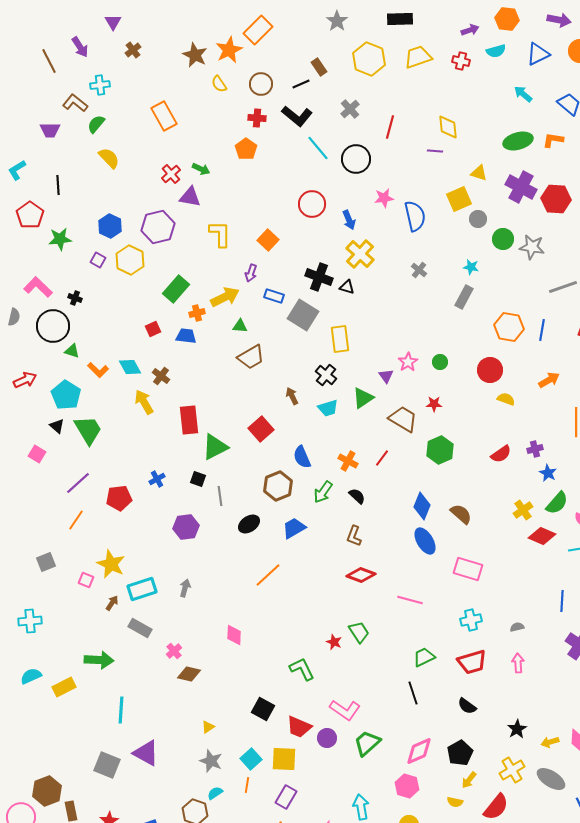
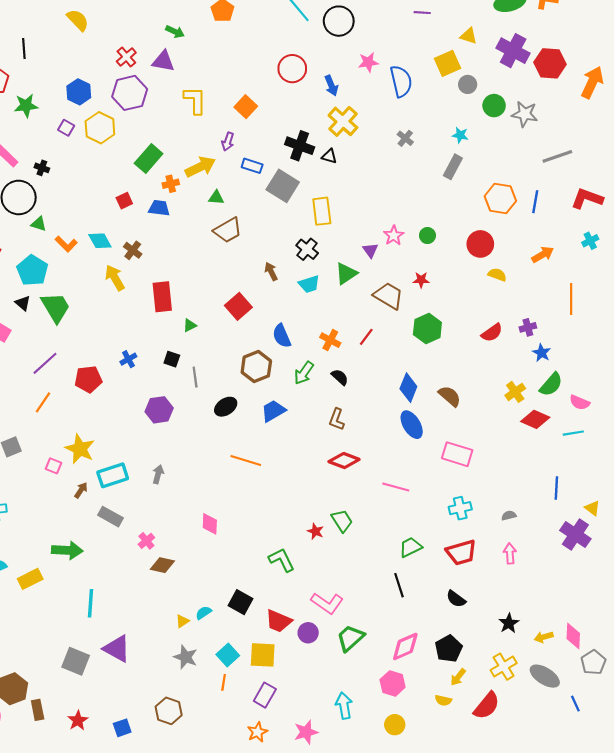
red cross: (171, 174) -> (126, 57), moved
green triangle: (215, 447) -> (190, 325), size x0.5
orange line: (268, 575) -> (246, 461), turned 60
cyan semicircle: (215, 793) -> (203, 613), moved

